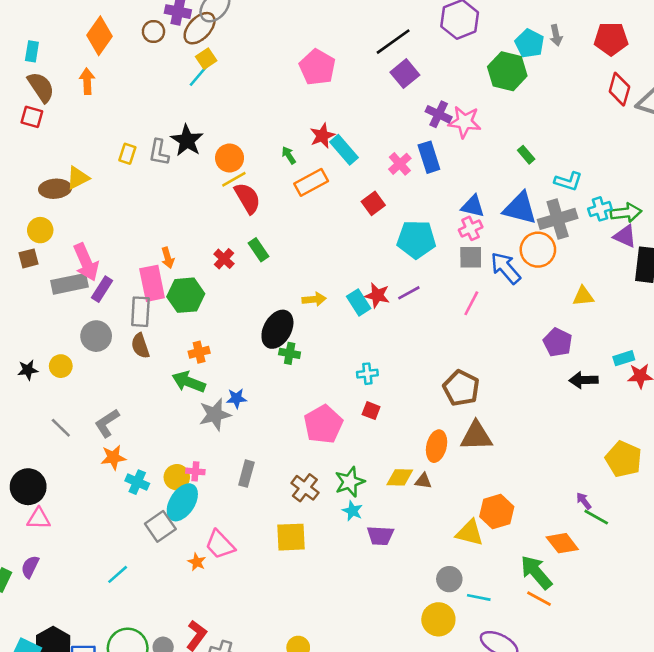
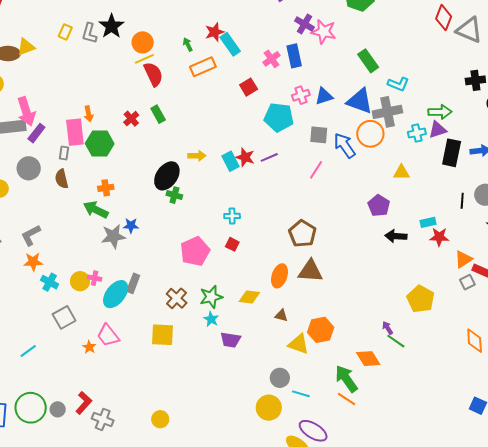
green rectangle: (526, 155) -> (368, 61), size x1.6
blue triangle: (473, 206) -> (324, 96), turned -36
cyan cross: (600, 209) -> (417, 133), moved
pink cross: (471, 228) -> (301, 95), moved
purple triangle: (625, 236) -> (438, 130), turned -48
gray rectangle: (140, 312) -> (64, 153), size x0.6
brown triangle: (423, 481) -> (281, 315), moved
cyan ellipse: (182, 502) -> (116, 294), moved

